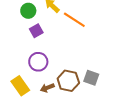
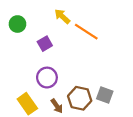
green circle: (28, 11) -> (17, 24), moved
brown arrow: (47, 88) -> (57, 106), turned -104

